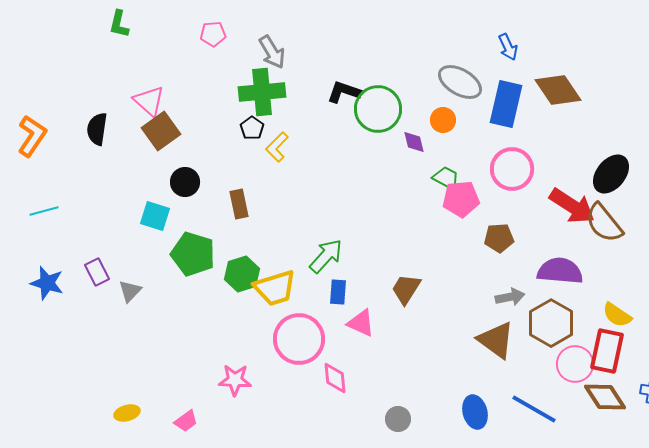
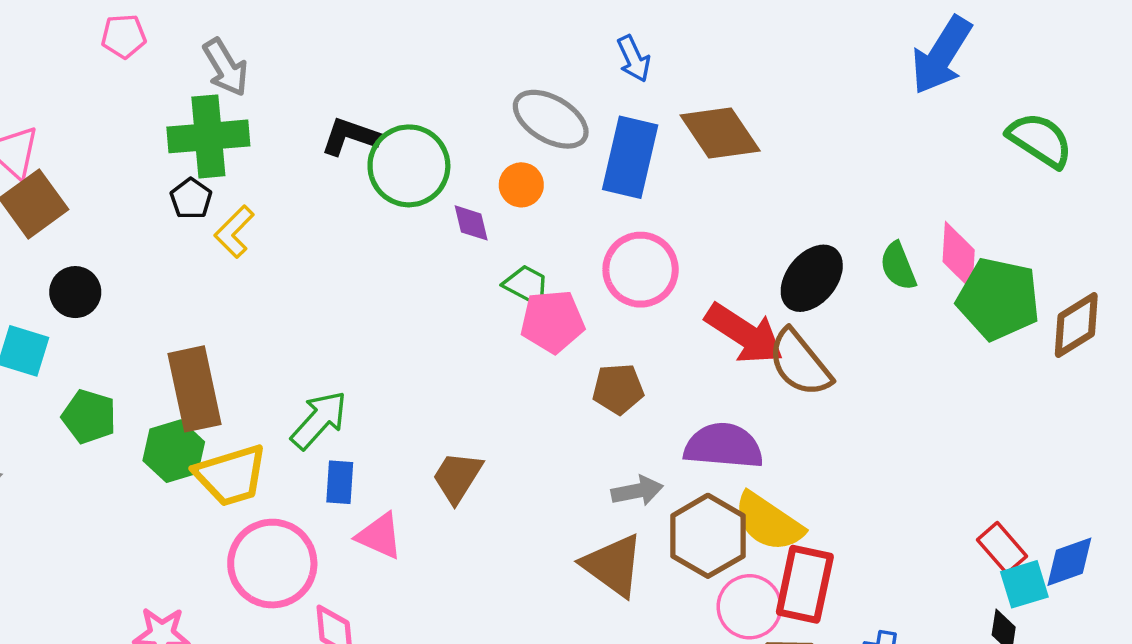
brown rectangle: (239, 204) -> (195, 389), moved, size x1.6
green pentagon: (193, 254) -> (89, 417), size x0.7
yellow semicircle: (617, 315) -> (769, 522), moved, size x1.4

